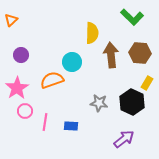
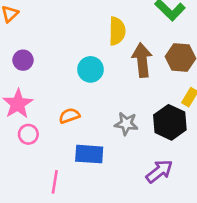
orange semicircle: (52, 80) -> (69, 116), moved, size x0.7
pink line: (45, 122) -> (55, 182), moved
blue rectangle: (71, 126) -> (89, 154), size x1.5

